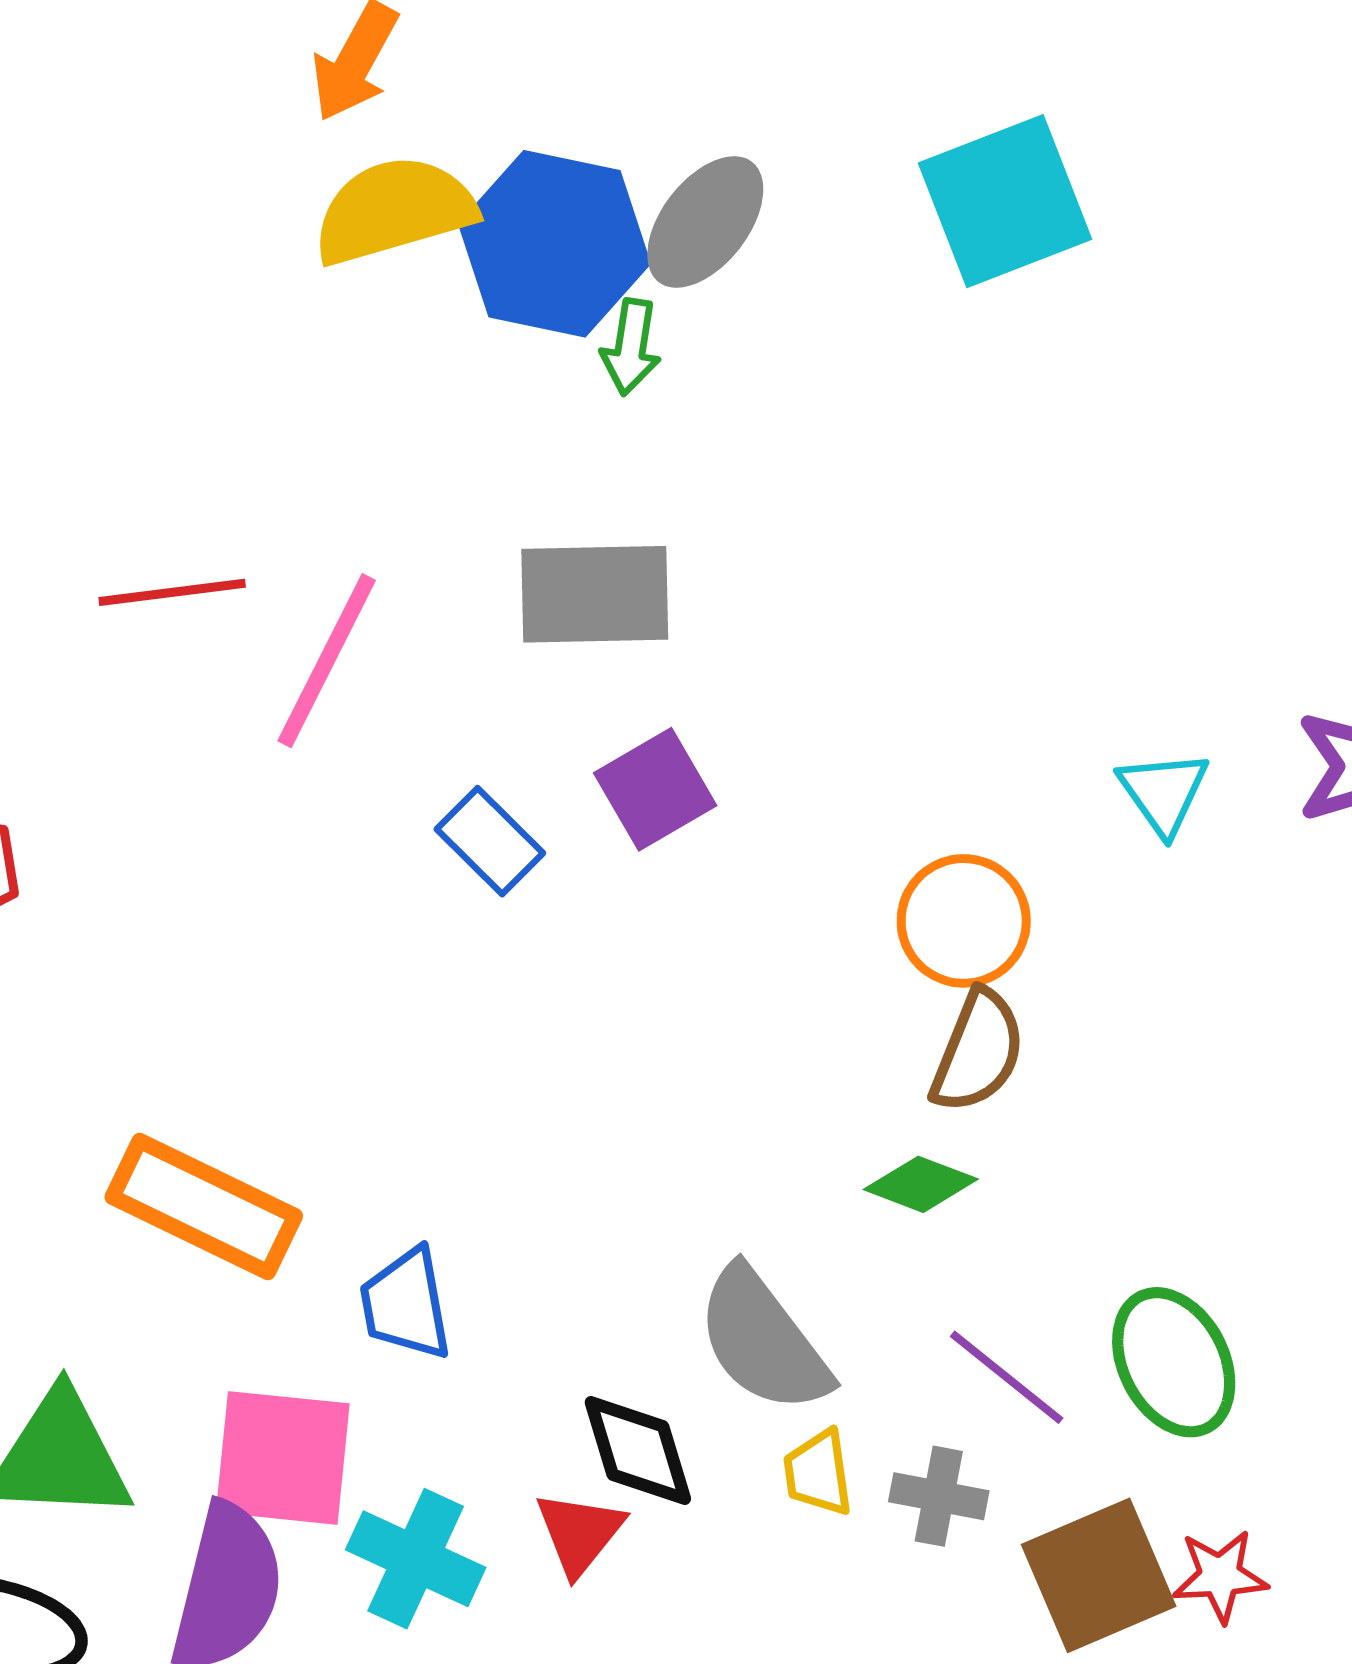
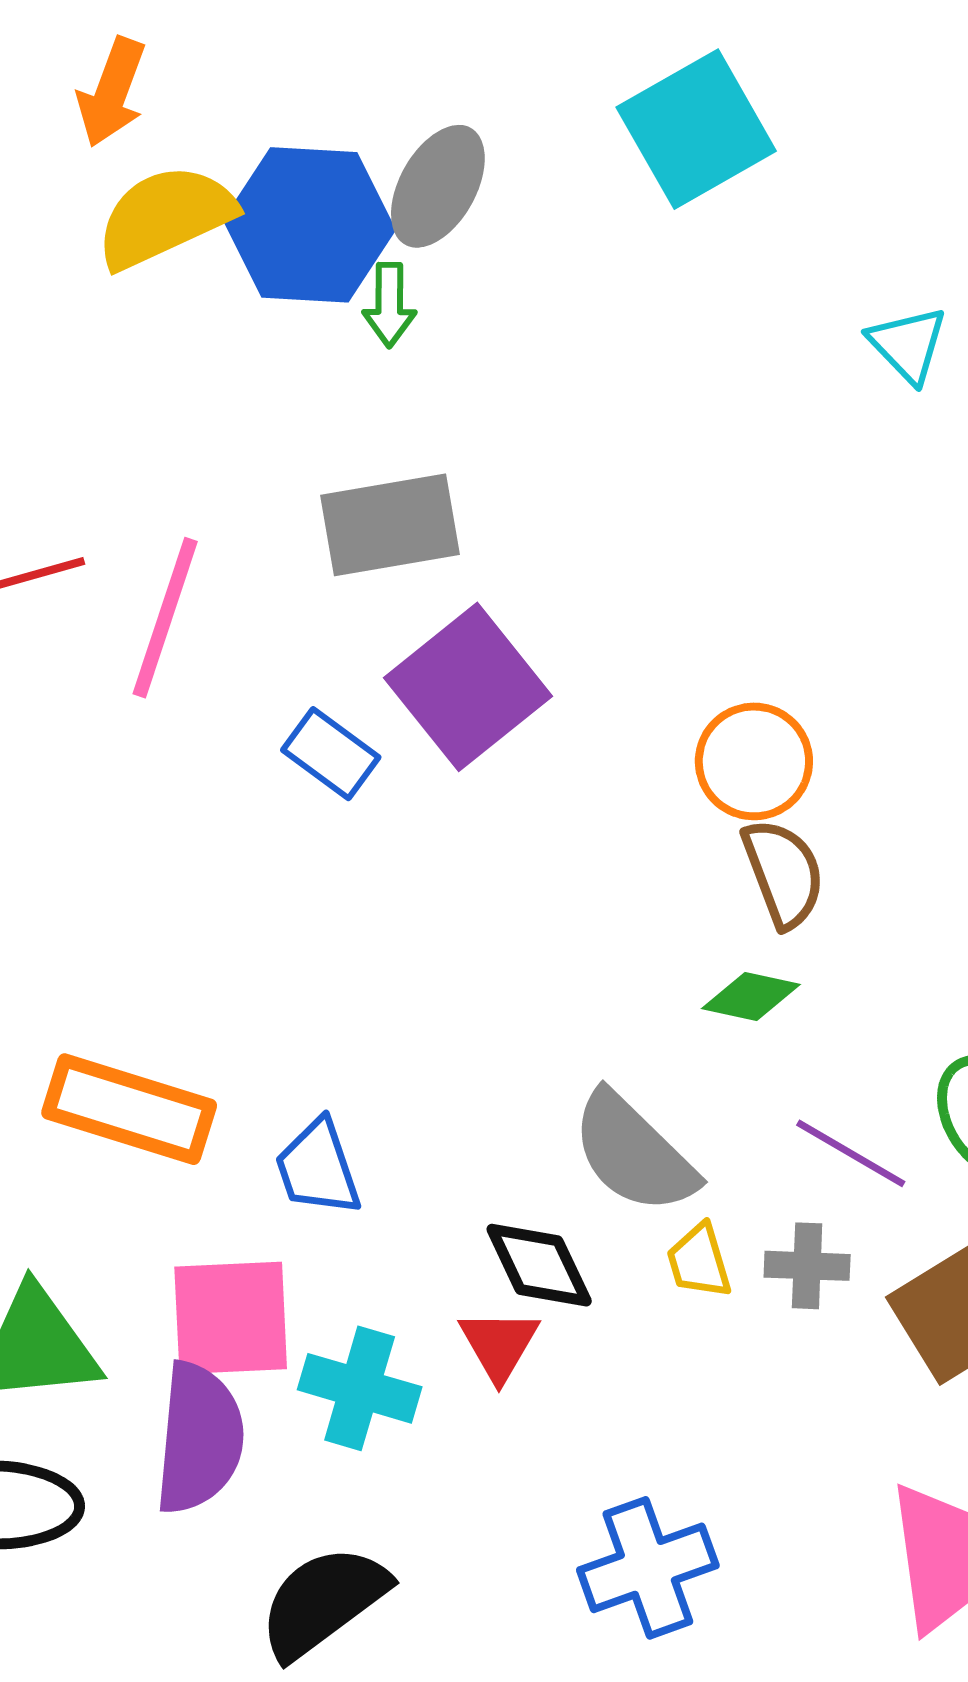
purple square: (655, 789) -> (468, 687), size x1.5
cyan triangle: (1164, 792) -> (908, 345), moved
brown semicircle: (978, 1051) -> (783, 873), turned -34

